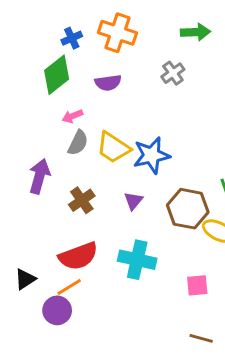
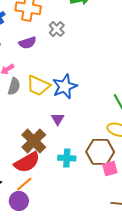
gray cross: (173, 73) -> (57, 29), moved
brown cross: (82, 200) -> (34, 141), moved, size x1.4
brown hexagon: (188, 209) -> (100, 152), moved
cyan cross: (137, 260) -> (67, 158), size x0.7

